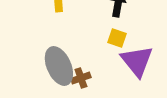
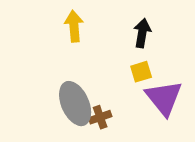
yellow square: (117, 38) -> (141, 72), turned -36

